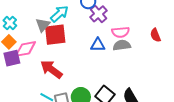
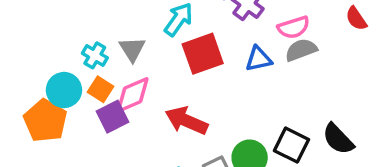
gray triangle: (43, 25) -> (132, 49), moved
red square: (55, 35) -> (203, 54), moved

